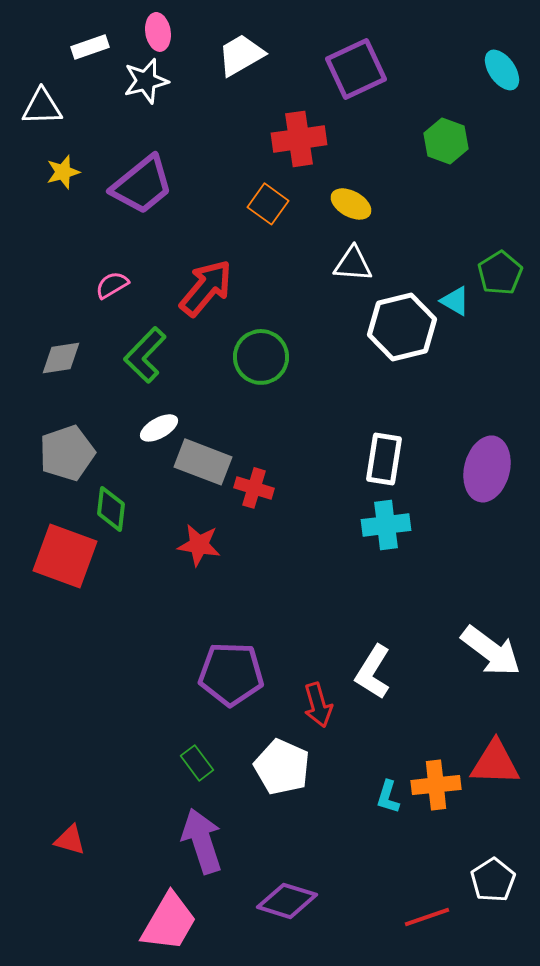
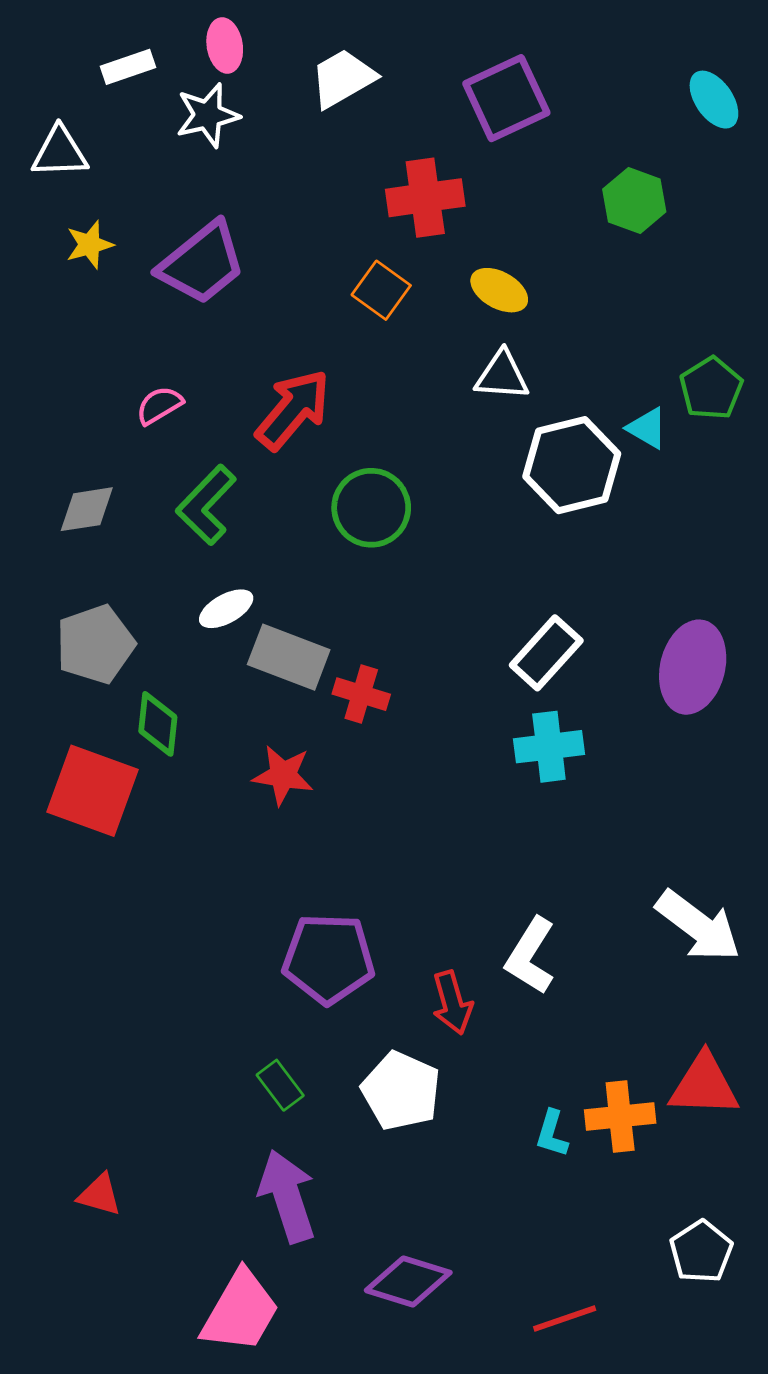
white rectangle: (384, 459) -> (546, 653), turned 33
red line: (427, 917) -> (565, 1318), moved

